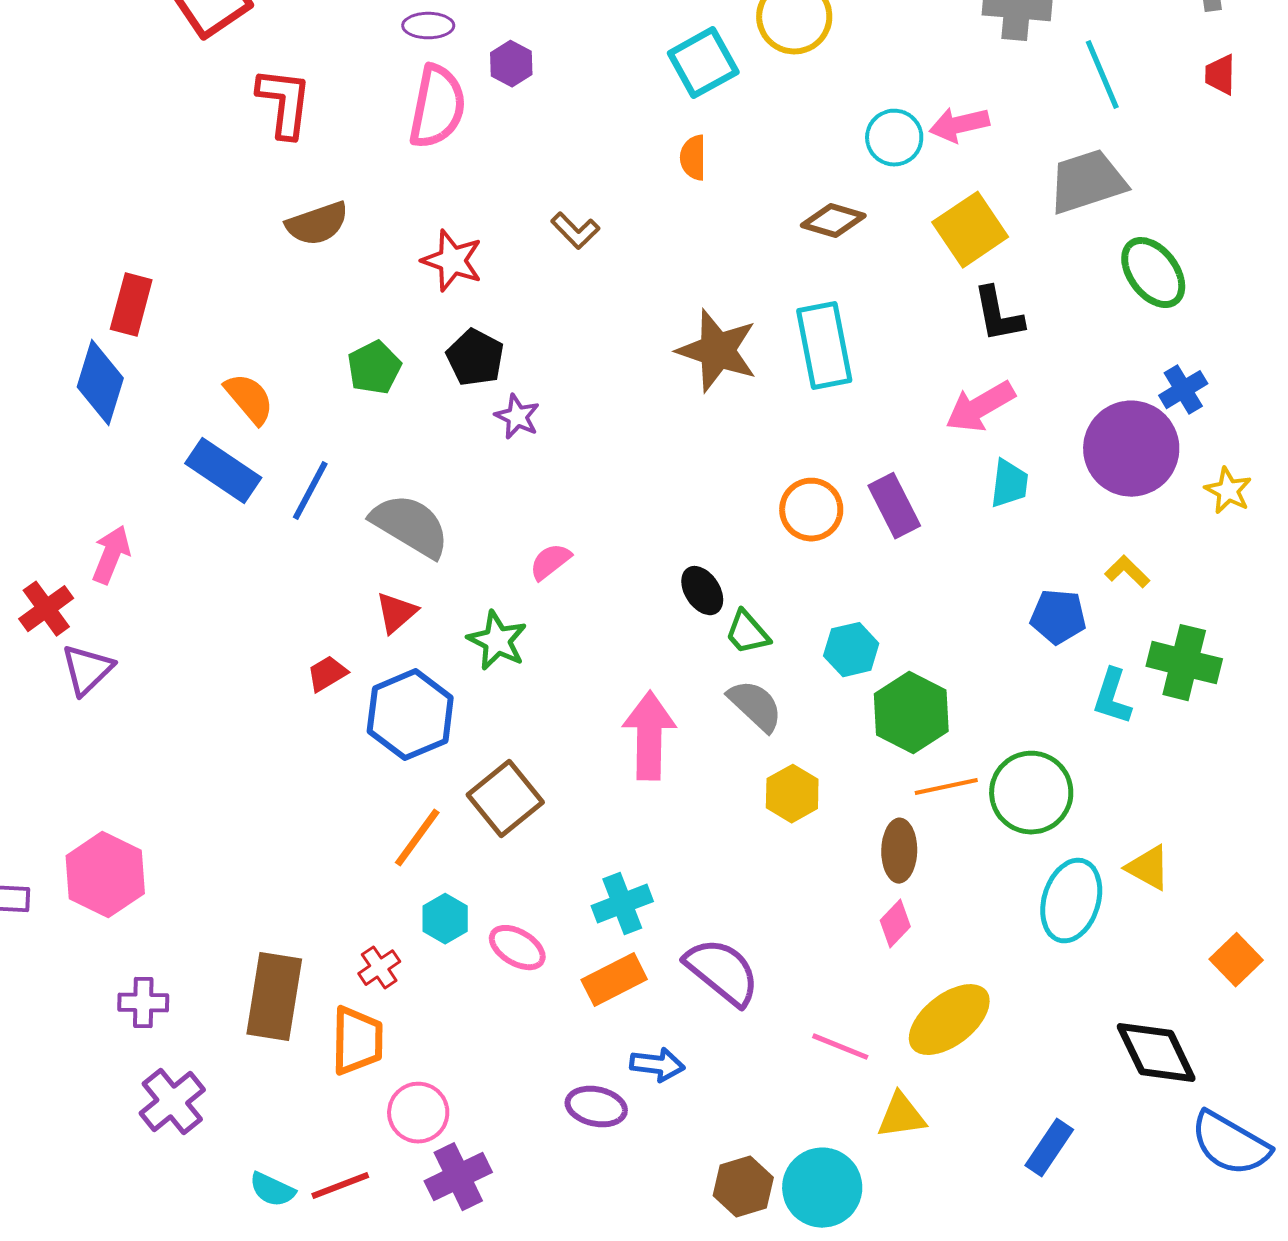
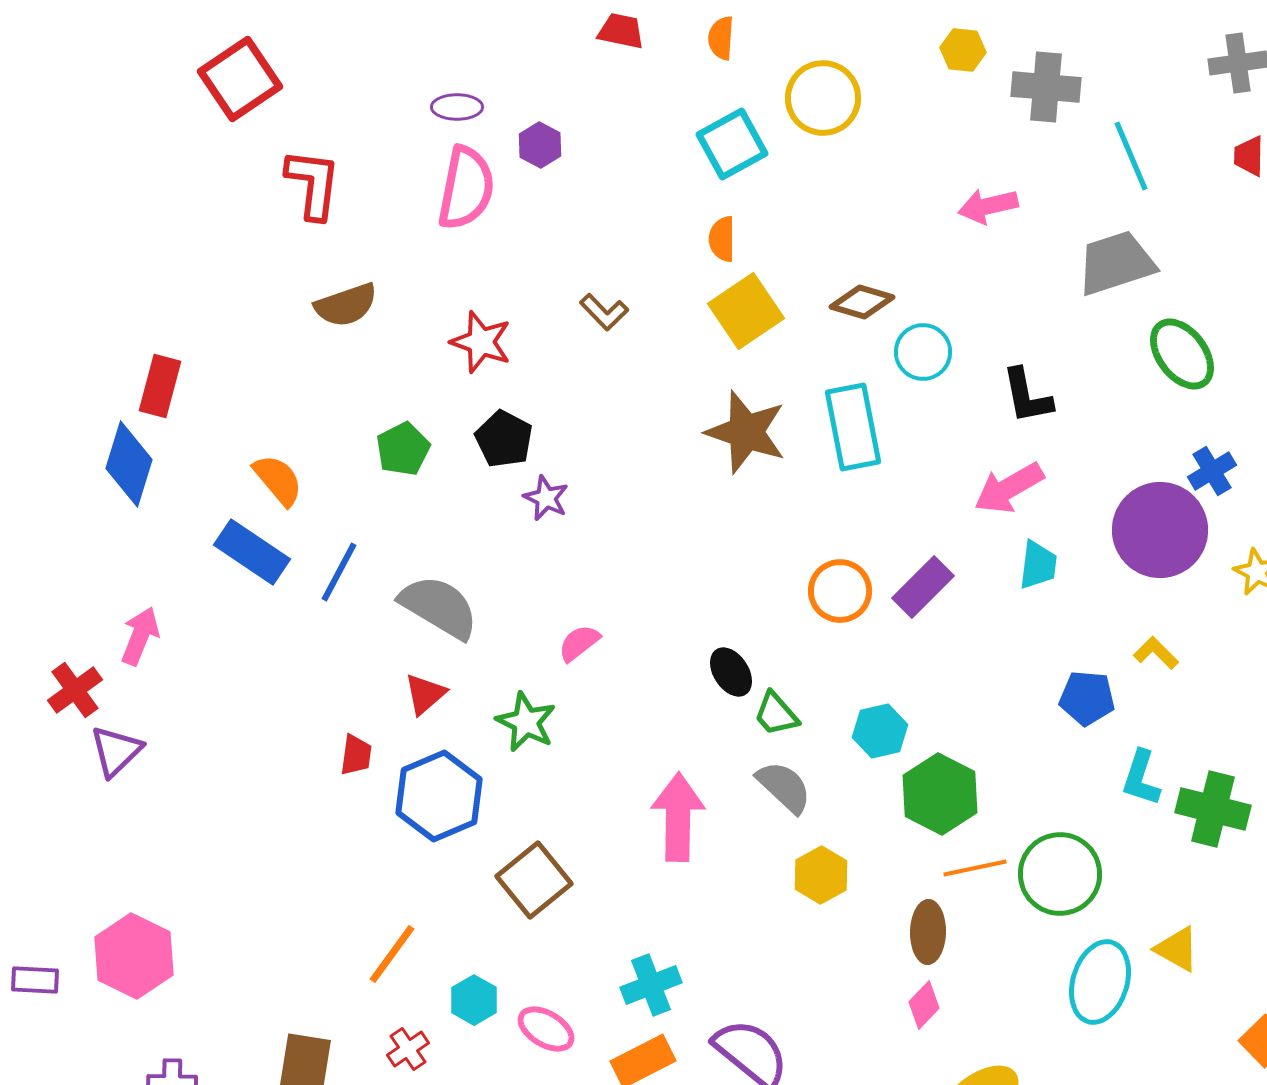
cyan circle: (894, 138) -> (923, 352), moved
yellow square: (970, 230) -> (746, 311), moved
purple rectangle: (894, 506) -> (923, 587), turned 72
green cross: (1184, 663) -> (1213, 809), moved
red trapezoid: (327, 674) -> (356, 755), turned 129
orange line: (417, 838) -> (392, 954), moved

